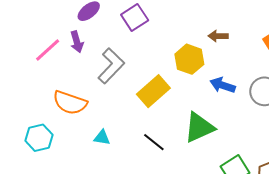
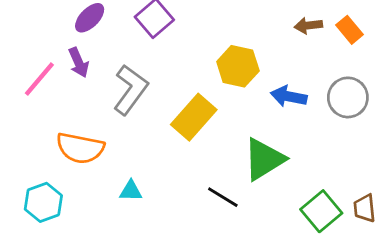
brown arrow: (218, 36) -> (308, 25), moved
black line: (154, 142) -> (223, 197), moved

